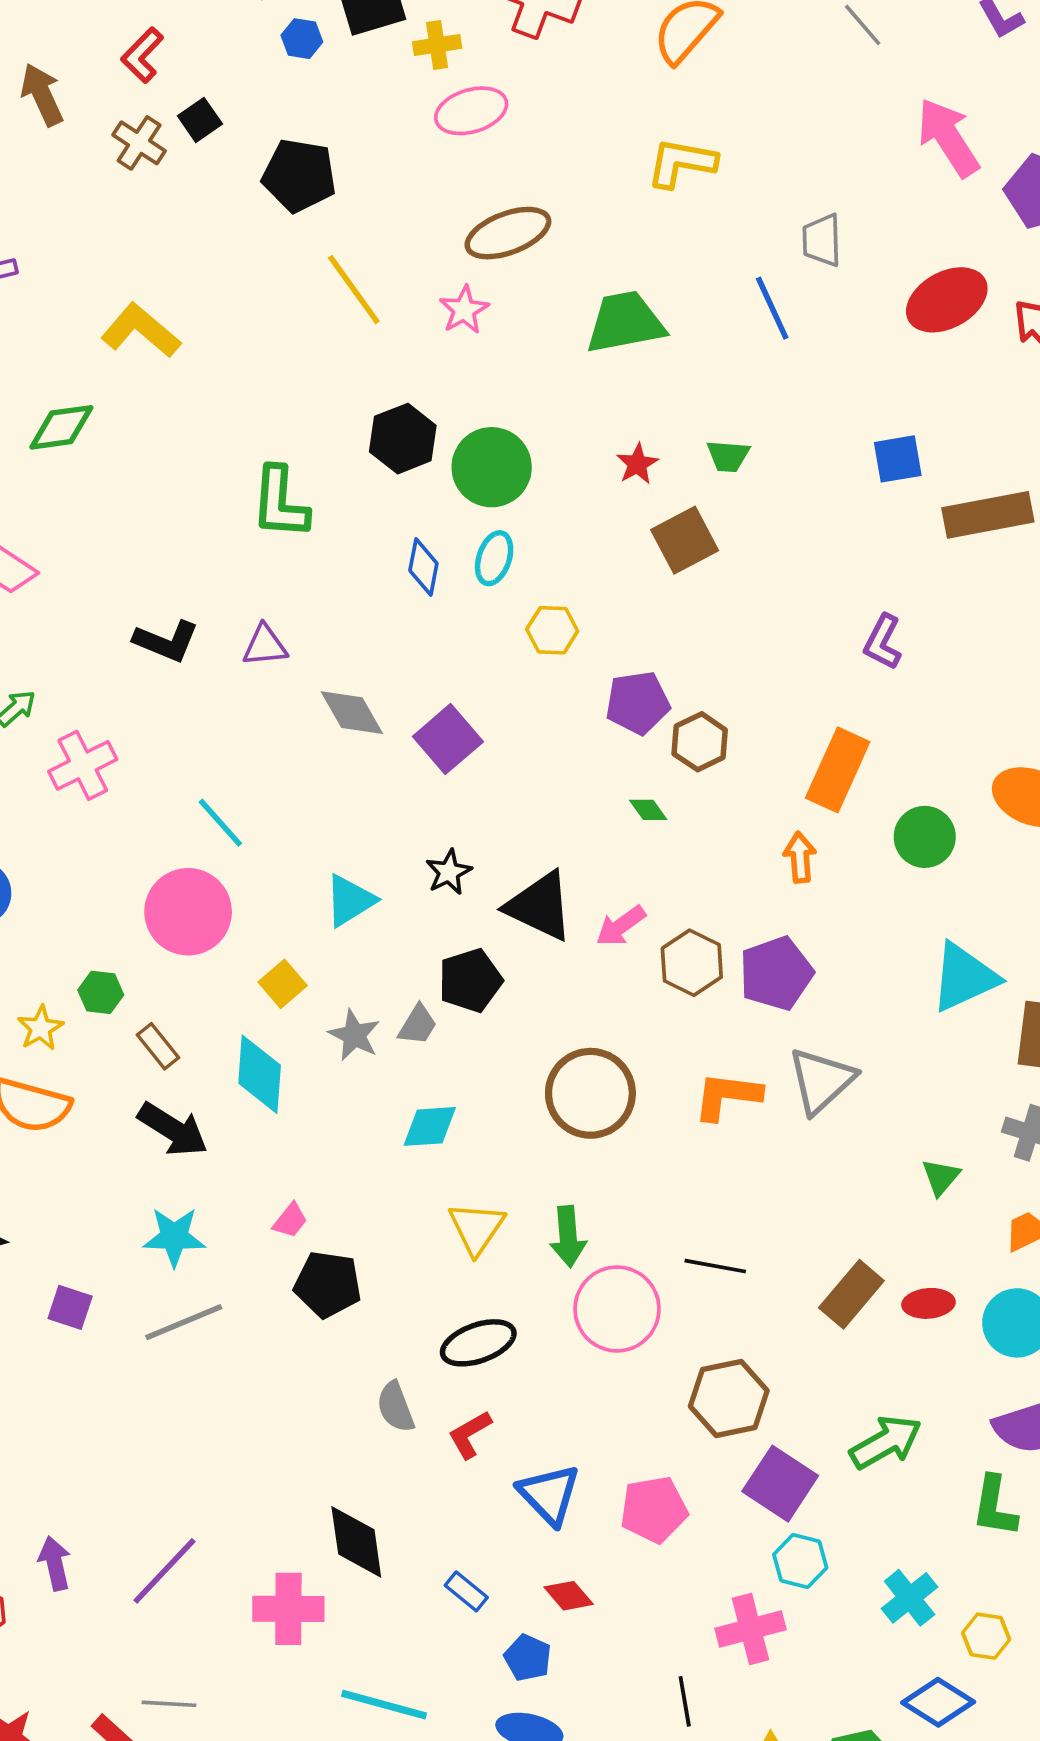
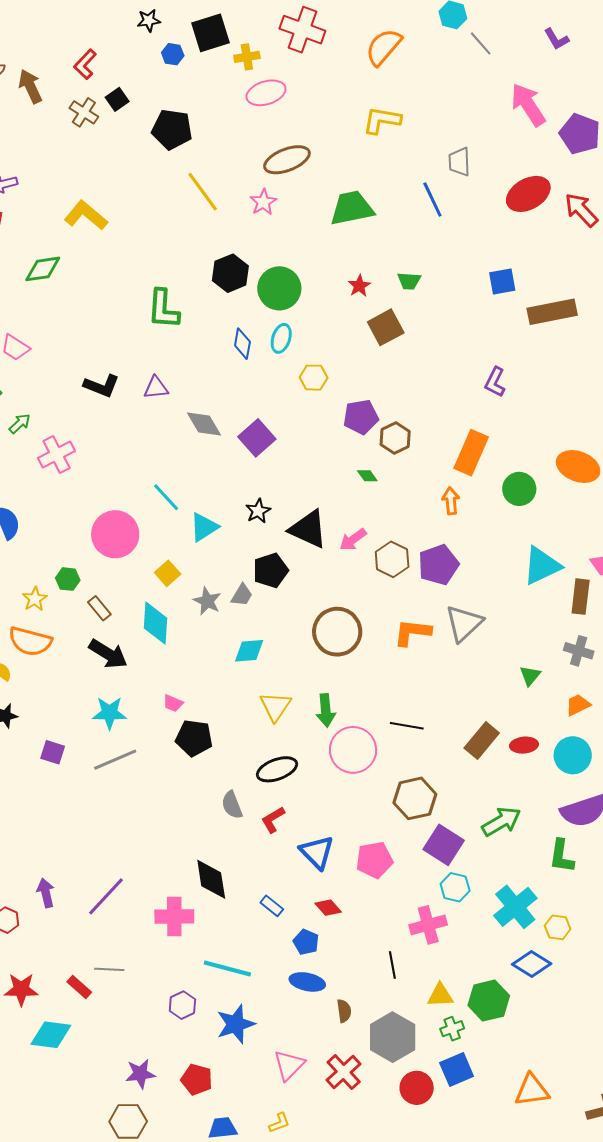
cyan line: (220, 823) -> (166, 497), moved
pink trapezoid: (290, 1220) -> (173, 703), turned 75
cyan cross: (910, 1598) -> (515, 907), size x1.4

